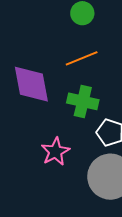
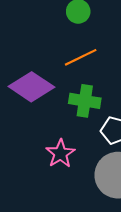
purple diamond: (31, 84) -> (31, 87), turned -42

